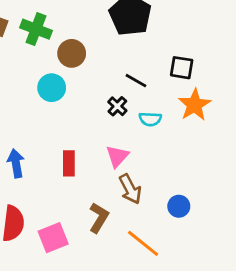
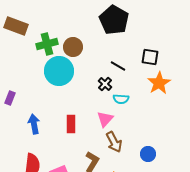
green cross: (36, 29) -> (47, 44), moved, turned -35
cyan circle: (52, 88) -> (59, 71), size x1.5
cyan semicircle: (150, 119) -> (121, 99), moved

